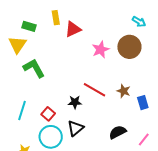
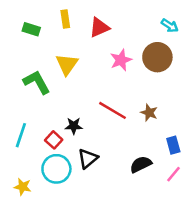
red triangle: (73, 29) -> (99, 27), moved
yellow triangle: (17, 45) -> (67, 64), moved
black star: (75, 102) -> (74, 126), moved
blue rectangle: (143, 103) -> (173, 145), moved

